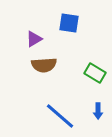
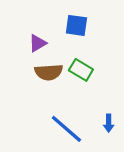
green rectangle: (95, 73) -> (81, 70), moved

